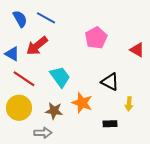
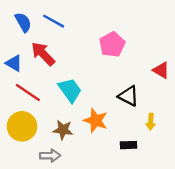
red arrow: (37, 46) -> (43, 54), turned 85
red triangle: (137, 50) -> (161, 70), moved

